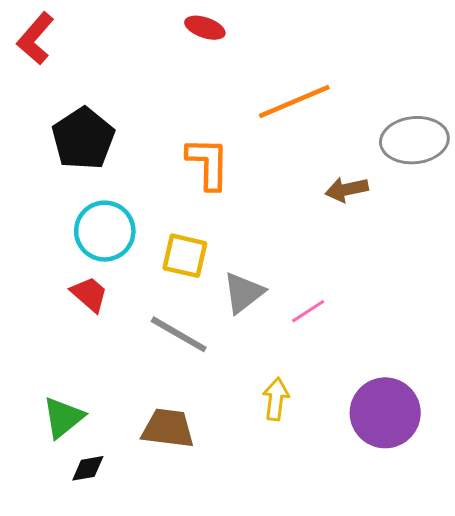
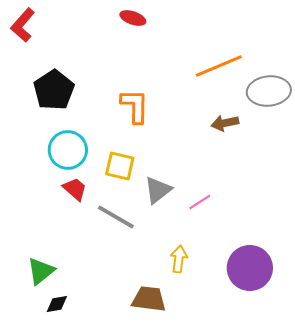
orange line: (294, 102) -> (219, 66), moved
red trapezoid: (89, 294) -> (75, 189), moved
brown trapezoid: (168, 428) -> (149, 299), moved

